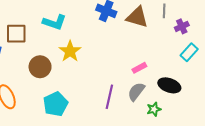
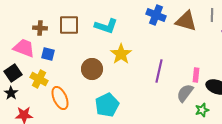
brown square: (16, 34) -> (69, 25), moved
pink rectangle: (139, 68) -> (196, 75), moved, turned -56
purple line: (109, 97) -> (159, 71), moved

